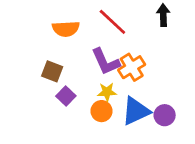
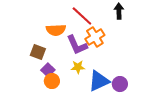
orange semicircle: (66, 29) -> (56, 30), moved
orange cross: (132, 67) -> (95, 37), moved
orange circle: (101, 111) -> (52, 81), moved

